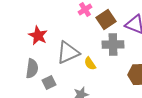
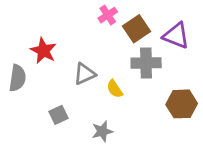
gray triangle: (68, 53) -> (84, 74), size x0.7
gray semicircle: (32, 69) -> (17, 78), moved

